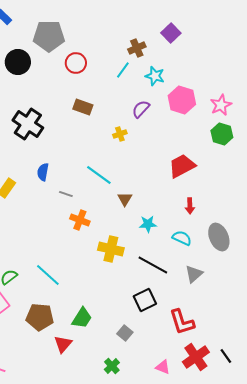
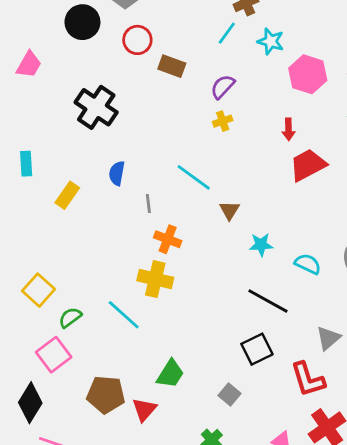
red circle: (76, 63) -> (137, 40), moved
brown rectangle: (83, 107) -> (172, 66), moved
purple semicircle: (141, 109) -> (223, 87), moved
gray line: (66, 194) -> (148, 203), turned 64
red arrow: (190, 206) -> (289, 129), moved
yellow cross: (111, 249) -> (155, 279), moved
gray triangle: (194, 274) -> (328, 338), moved
brown pentagon: (40, 317) -> (106, 394), moved

